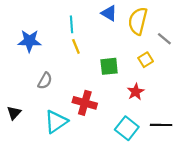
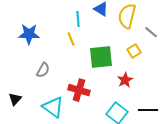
cyan line: (71, 24) -> (78, 19), moved
green square: (109, 66) -> (101, 57), size x1.4
cyan triangle: (56, 122) -> (53, 107), turned -50

